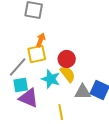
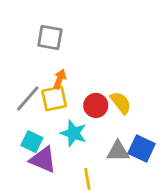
gray line: (18, 67) -> (28, 99), moved
yellow semicircle: (68, 74) -> (121, 103), moved
cyan square: (21, 85) -> (32, 142), turned 35

